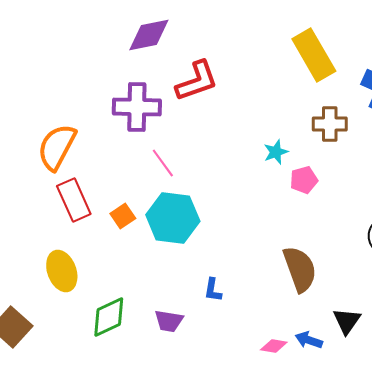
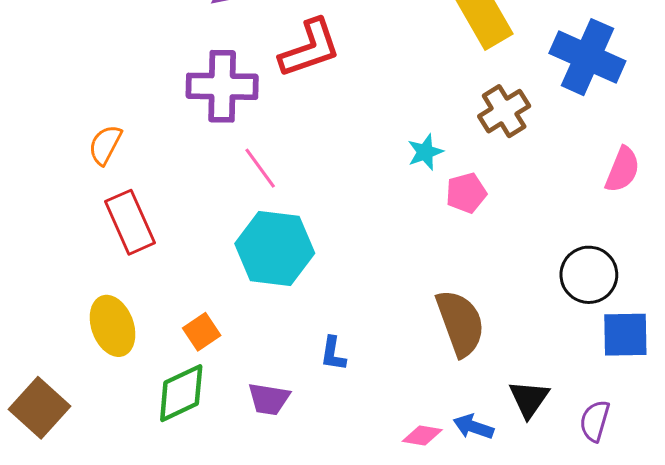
brown cross: (330, 124) -> (504, 111), turned -32
orange semicircle: (57, 147) -> (105, 145), size x0.6
orange square: (123, 216) -> (202, 332), moved

